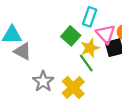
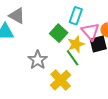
gray triangle: (23, 51) -> (17, 16), moved
gray star: (43, 81) -> (38, 60), moved

